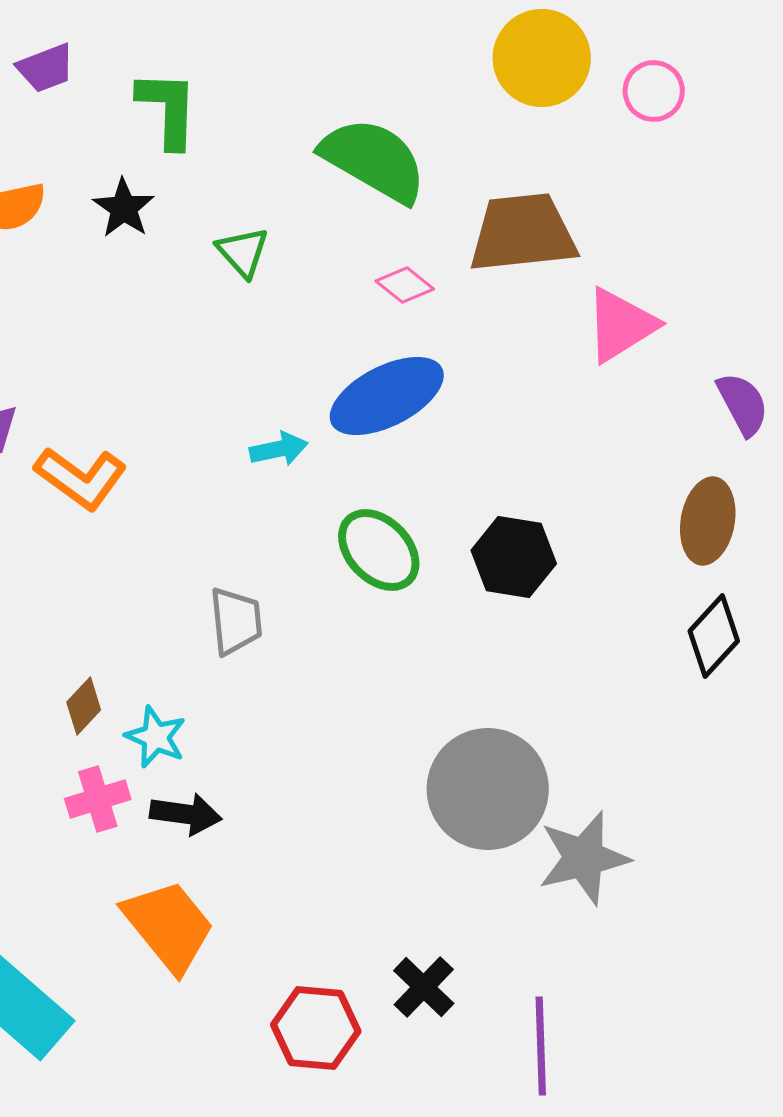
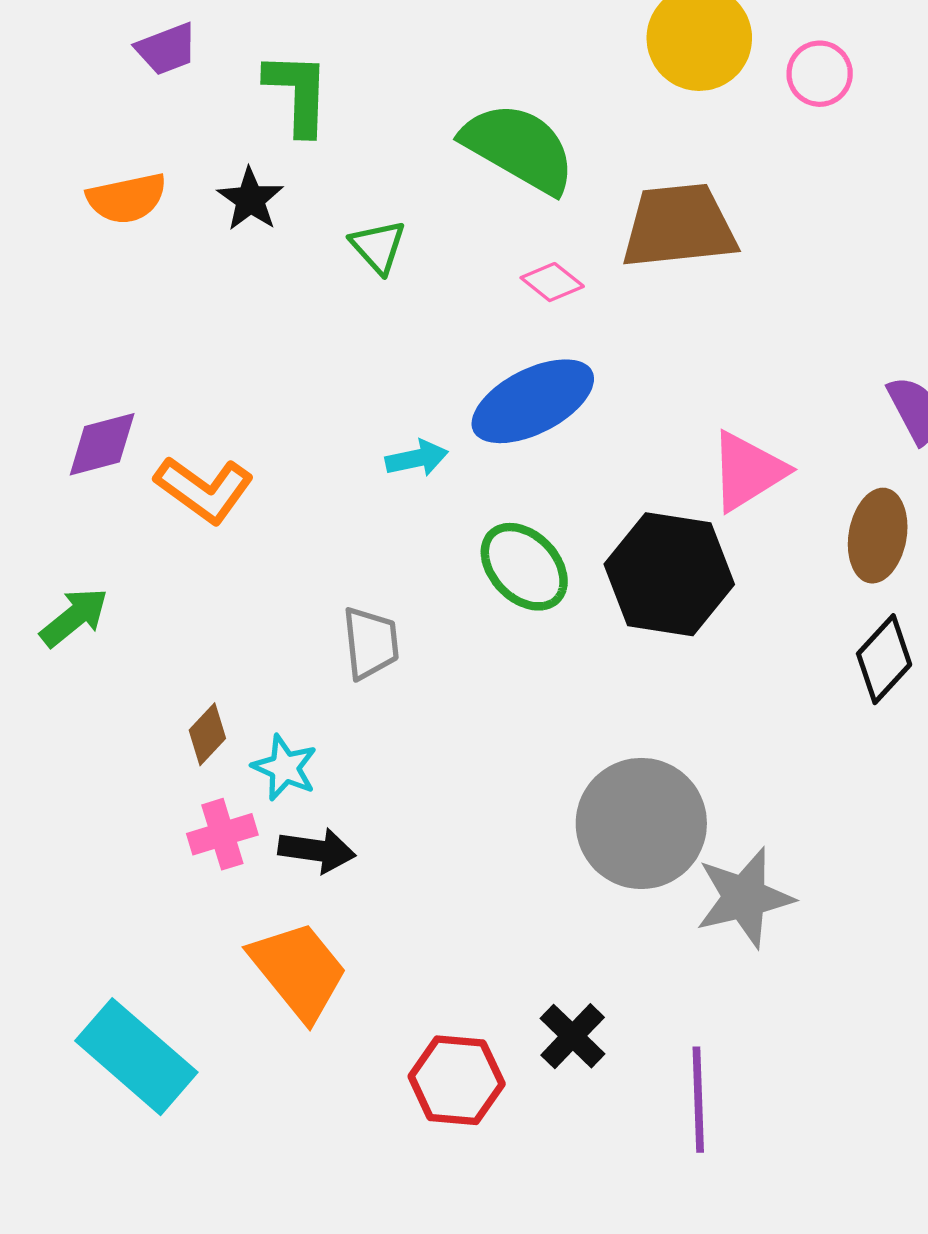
pink triangle: (621, 325) -> (748, 471), moved
black hexagon: (514, 557) -> (669, 574), size x1.4

